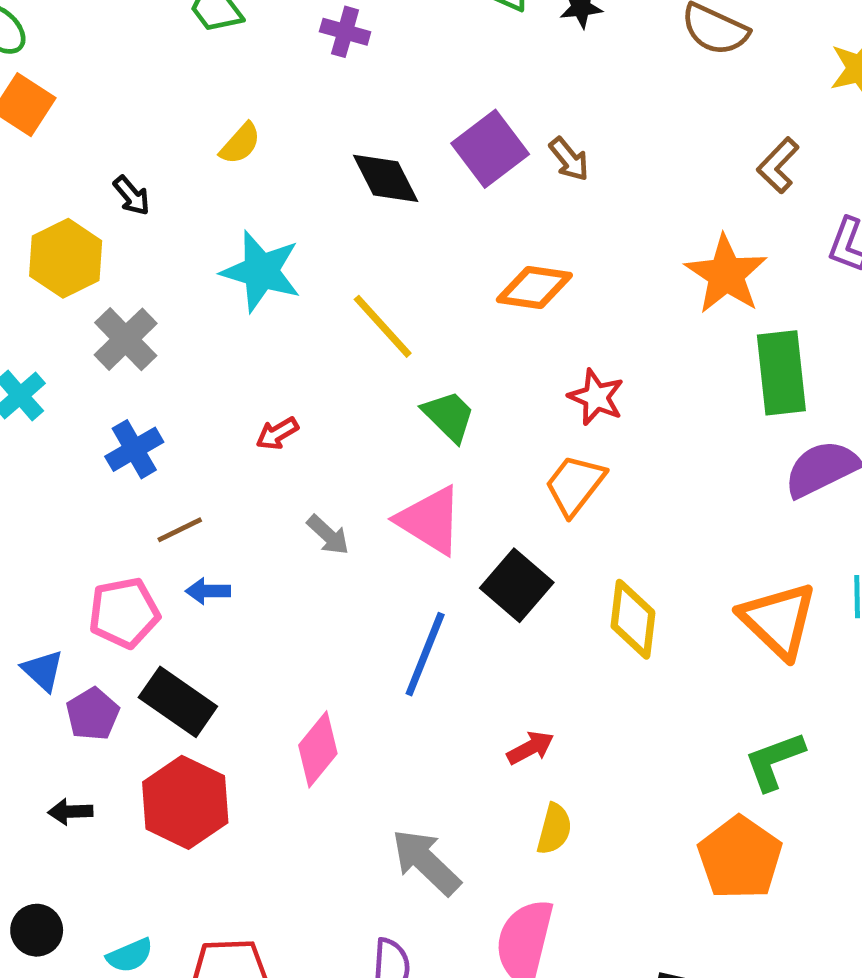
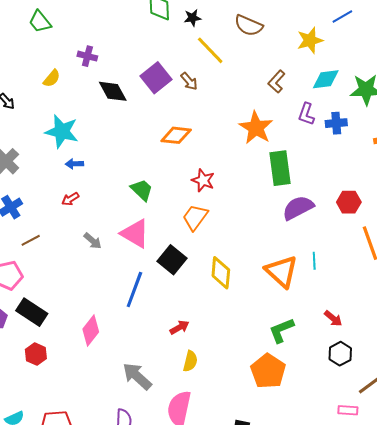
purple cross: (345, 32) -> (87, 56), moved
yellow line: (383, 326) -> (210, 50), moved
blue arrow: (208, 591) -> (74, 164), moved
red hexagon: (185, 802) -> (36, 354), size x0.6

